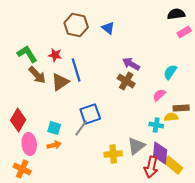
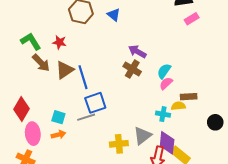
blue line: (76, 70) -> (83, 77), moved
cyan semicircle: (170, 72) -> (164, 71), moved
gray line: (81, 128) -> (86, 117), turned 36

